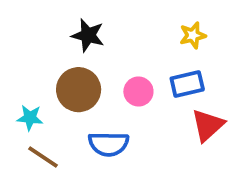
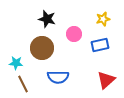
pink circle: (138, 92) -> (74, 34), moved
red triangle: (208, 125) -> (106, 80), moved
brown line: (43, 157) -> (23, 84), turned 30

